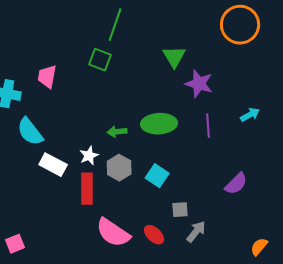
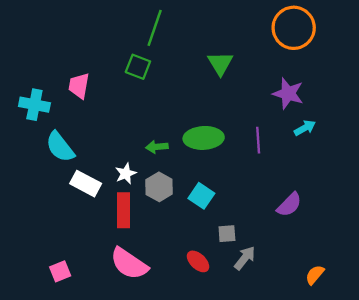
purple star: (199, 84) -> (288, 93), moved
pink semicircle: (113, 233) -> (129, 264), moved
pink square: (15, 244) -> (60, 271), moved

